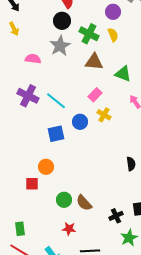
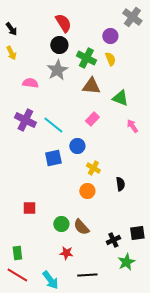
yellow cross: (104, 115) -> (93, 168), moved
black semicircle: (131, 164) -> (120, 184), moved
orange circle: (46, 167) -> (87, 191), moved

